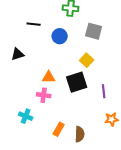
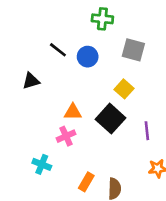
black line: (34, 24) -> (58, 50), moved, turned 32
black square: (77, 82) -> (111, 119), turned -30
pink cross: (44, 95) -> (66, 136), turned -32

